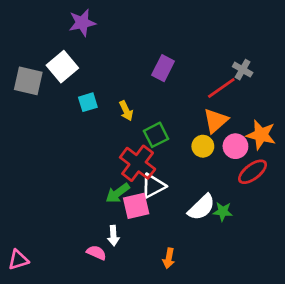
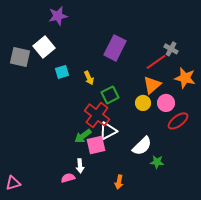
purple rectangle: (163, 68) -> (115, 48), size x1.4
orange star: (261, 135) -> (185, 78), moved
green star: (223, 211) -> (157, 162), moved
pink semicircle: (96, 253) -> (68, 178), turned -40

